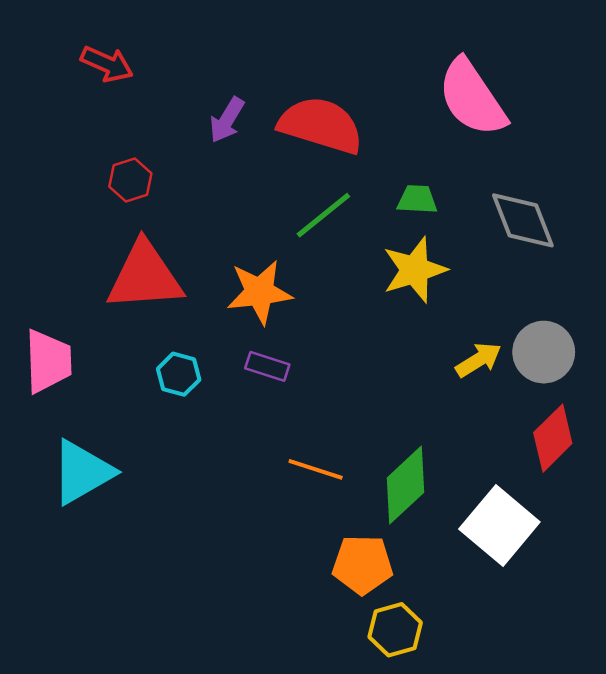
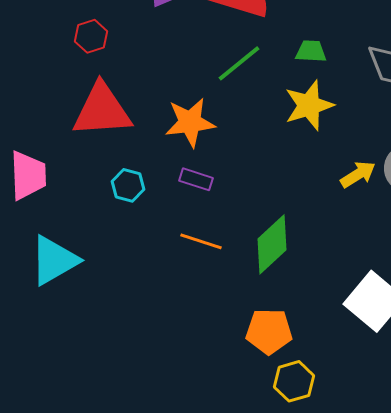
orange line: (316, 469) -> (201, 241), moved
green diamond: (406, 485) -> (272, 244), moved

